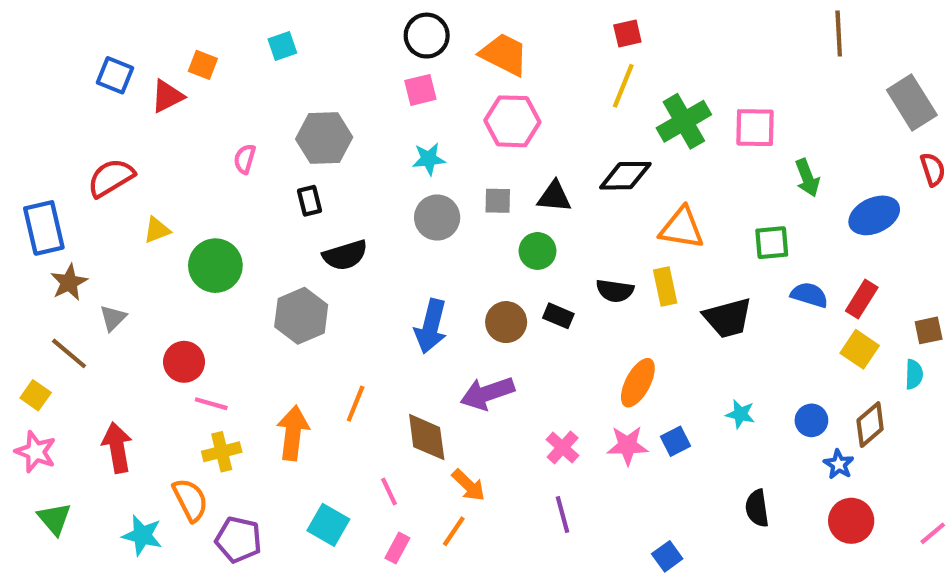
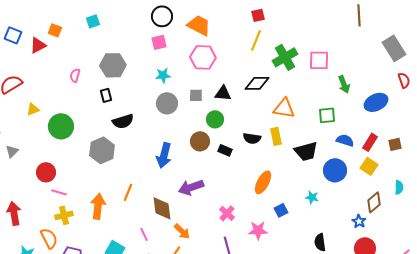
brown circle: (506, 322) -> (200, 141), moved
brown square: (929, 330) -> (395, 144), moved
cyan semicircle: (914, 374) -> (399, 187), moved
blue circle: (811, 420) -> (335, 170), moved, size x1.5
pink star: (627, 445) -> (258, 230), moved

